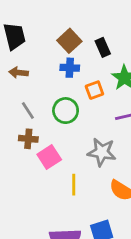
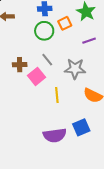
gray line: (28, 111) -> (47, 60), moved
green circle: (66, 111) -> (44, 31), moved

